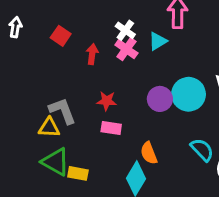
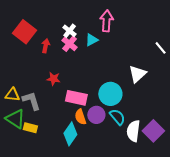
red square: (61, 36) -> (25, 32), size x1.6
cyan circle: (189, 94) -> (110, 94), moved
purple circle: (160, 99) -> (96, 115), moved
gray L-shape: (62, 111) -> (31, 101), moved
pink rectangle: (111, 128) -> (76, 98), moved, size x1.5

